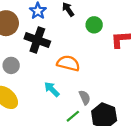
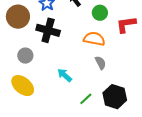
orange semicircle: (68, 63) -> (94, 39), moved
gray semicircle: (85, 98) -> (100, 63), moved

